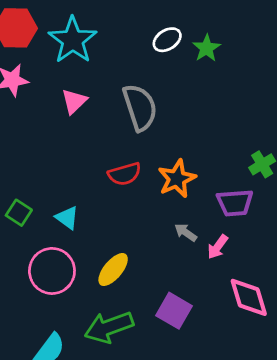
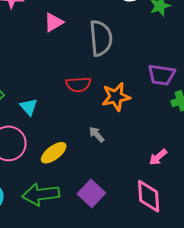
purple trapezoid: (235, 203) -> (161, 75), moved
gray arrow: (186, 232) -> (97, 134), moved
pink arrow: (218, 247) -> (158, 157), moved

